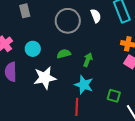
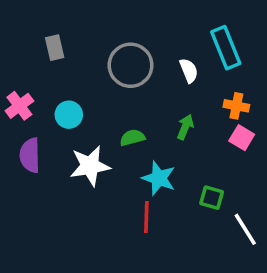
white semicircle: (96, 16) -> (189, 71), moved
green semicircle: (64, 54) -> (132, 138), moved
green arrow: (88, 60) -> (185, 127), moved

